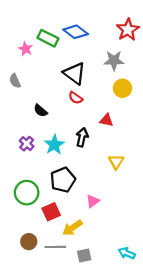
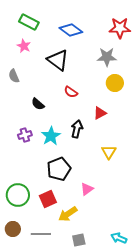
red star: (128, 30) -> (120, 28), turned 30
green rectangle: (48, 38) -> (29, 22), moved
black triangle: (75, 73) -> (58, 60), moved
red triangle: (106, 120) -> (100, 113), turned -40
purple cross: (27, 144) -> (25, 135), turned 32
green circle: (27, 193) -> (18, 195), moved
brown circle: (29, 242) -> (13, 229), moved
gray line: (55, 247) -> (41, 234), moved

